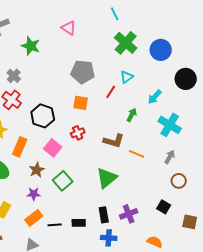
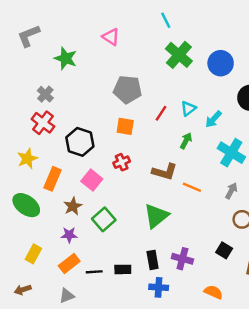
cyan triangle: (127, 77) -> (188, 109), moved
purple cross: (129, 214) -> (182, 259), turned 36

